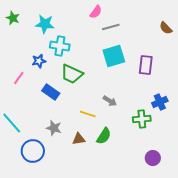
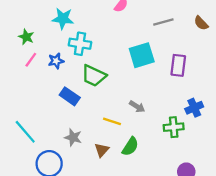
green star: (13, 18) -> (26, 37), moved
gray line: (111, 27) -> (163, 22), moved
pink line: (19, 78) -> (31, 60), moved
brown triangle: (79, 139) -> (102, 150), turned -40

